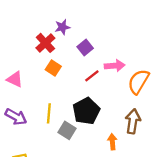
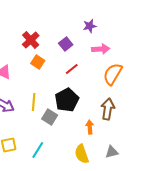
purple star: (62, 27) -> (90, 26), moved
pink arrow: (115, 66) -> (101, 49), moved

